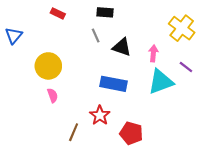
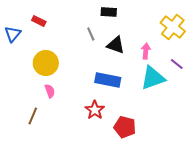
black rectangle: (105, 12) -> (109, 12), moved
red rectangle: (58, 13) -> (39, 21), moved
brown line: (74, 132) -> (33, 116), moved

